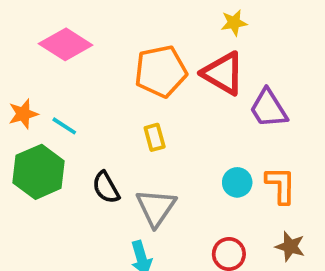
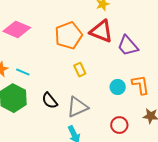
yellow rectangle: (155, 137) -> (80, 70), moved
gray triangle: (156, 208) -> (77, 107), turned 40

